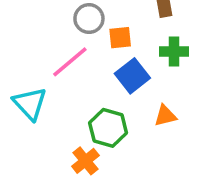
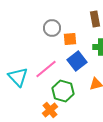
pink line: (70, 62) -> (46, 69), moved

